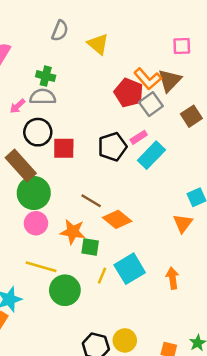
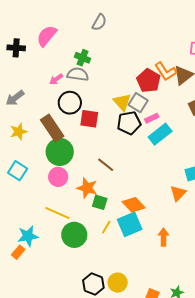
yellow triangle: (98, 44) -> (122, 102), moved
gray square: (151, 104) -> (138, 103), moved, turned -30
orange diamond: (117, 219) -> (134, 205), moved

